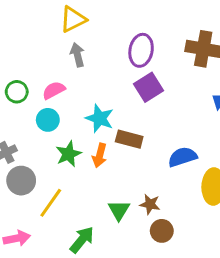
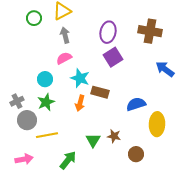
pink semicircle: (54, 90) -> (64, 58), moved
green circle: (17, 92) -> (34, 18), moved
green star: (69, 154) -> (46, 102), moved
yellow line: (51, 203) -> (47, 135), turned 45
brown circle: (162, 231) -> (136, 154), moved

